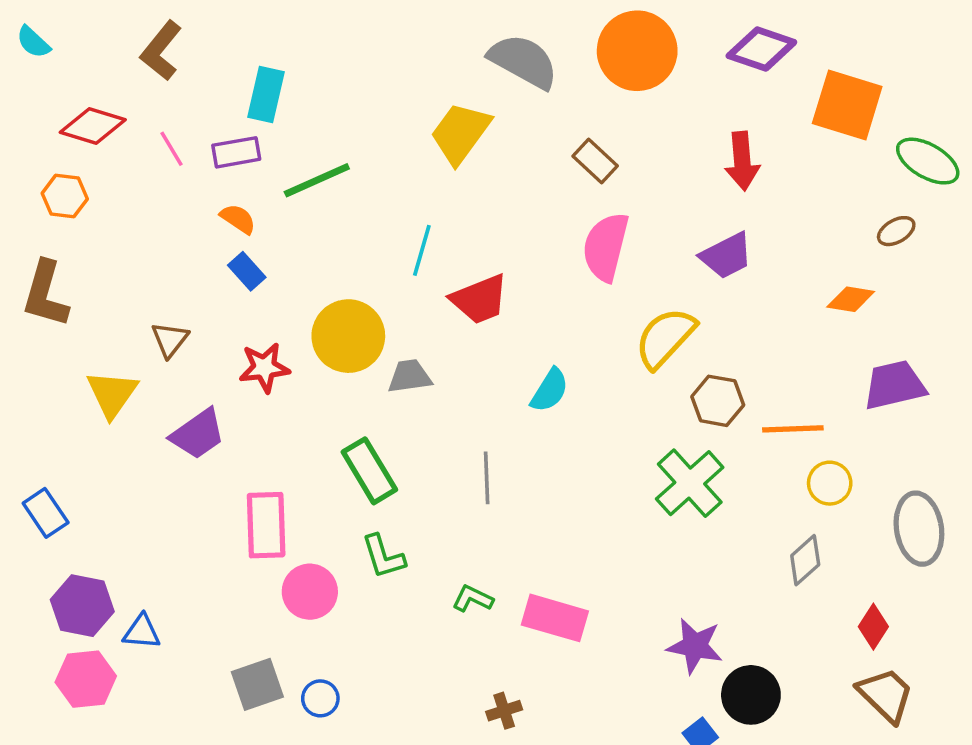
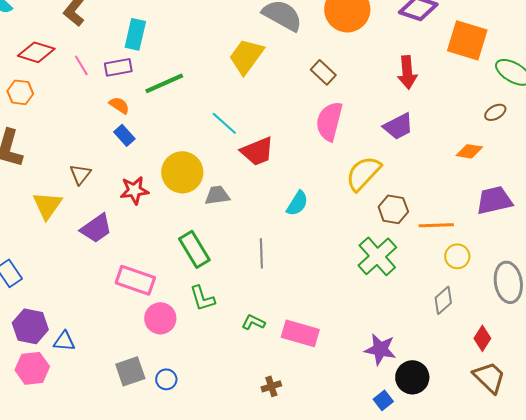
cyan line: (422, 250) -> (224, 123), turned -64
pink rectangle: (266, 525) -> (135, 280), turned -69

